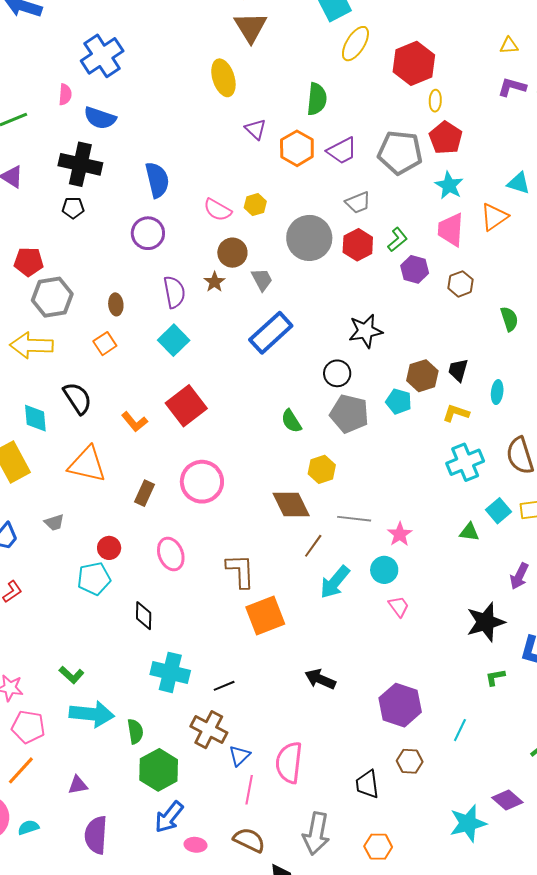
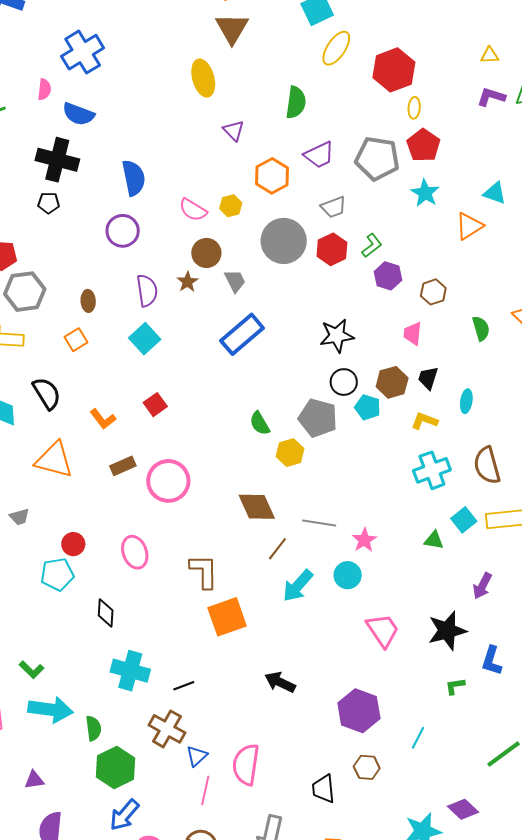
orange hexagon: (297, 148) -> (272, 176), moved
pink trapezoid: (451, 230) -> (413, 334), moved, size x0.7
black circle: (337, 373) -> (344, 382), moved
red square: (186, 406) -> (155, 405), size x0.6
yellow hexagon: (322, 469) -> (290, 453), moved
brown rectangle: (145, 493) -> (123, 466), moved, turned 40
pink trapezoid: (399, 606) -> (383, 630), moved, size x1.6

